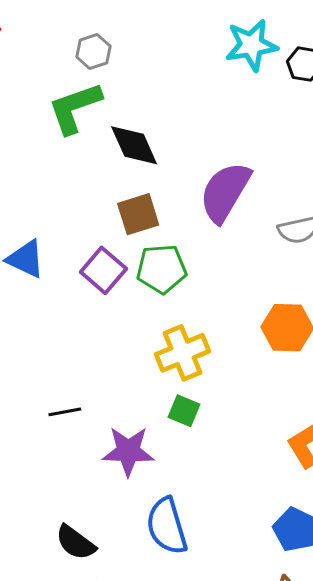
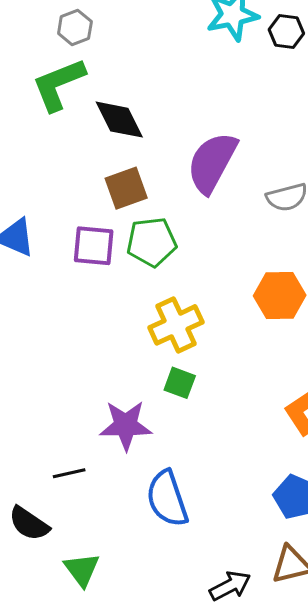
purple square: (103, 270) -> (94, 246), turned -33
black line: (65, 412) -> (69, 473), moved
black semicircle: (76, 542) -> (29, 524), moved

